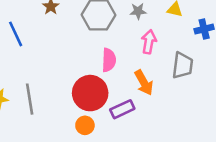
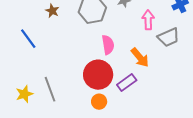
pink arrow: (149, 42) -> (148, 20), moved
gray trapezoid: (183, 65) -> (169, 37), turned 70

